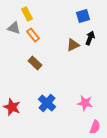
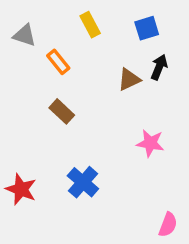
yellow rectangle: (27, 14) -> (90, 25), moved
gray triangle: (14, 28) -> (25, 35), moved
pink star: (85, 103) -> (150, 143), moved

